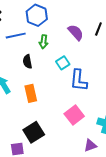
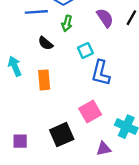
black semicircle: (27, 62) -> (45, 43), turned -48
black square: (34, 132) -> (62, 135), moved

